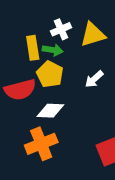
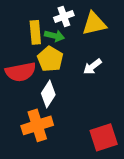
white diamond: (50, 111) -> (48, 94), turned -64

